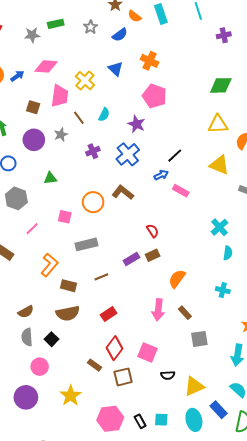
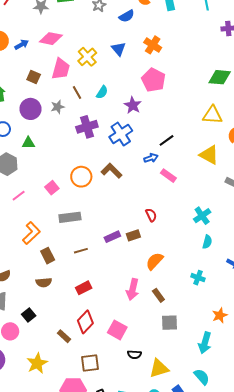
purple cross: (93, 151) -> (87, 127), size x1.5
green triangle: (50, 178) -> (28, 143), moved
pink square: (65, 217) -> (52, 188), turned 32
red semicircle: (153, 231) -> (151, 215), moved
brown rectangle: (68, 286) -> (48, 256), turned 42
brown semicircle: (68, 313) -> (44, 282), size x0.7
black square: (52, 339) -> (29, 315), moved
brown square: (123, 377) -> (90, 363), moved

